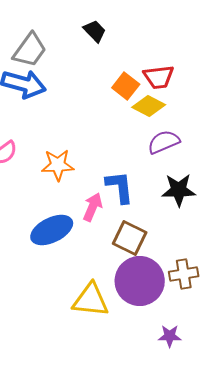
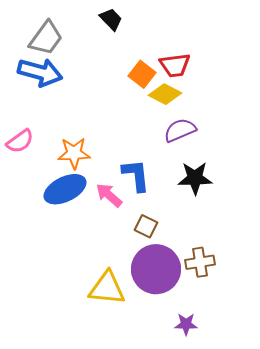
pink arrow: (93, 207) -> (109, 195), turned -72
blue ellipse: (52, 230) -> (65, 189), moved
brown square: (130, 238) -> (146, 226), size x0.7

